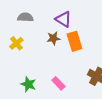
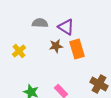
gray semicircle: (25, 17) -> (40, 23), moved

